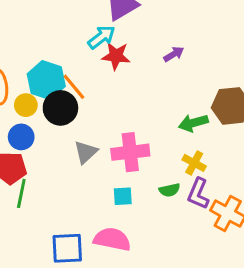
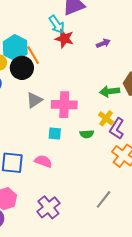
cyan arrow: (102, 37) -> (57, 24), turned 84
purple L-shape: (198, 194) -> (117, 129), moved
pink semicircle: (112, 239) -> (43, 161), size x0.7

